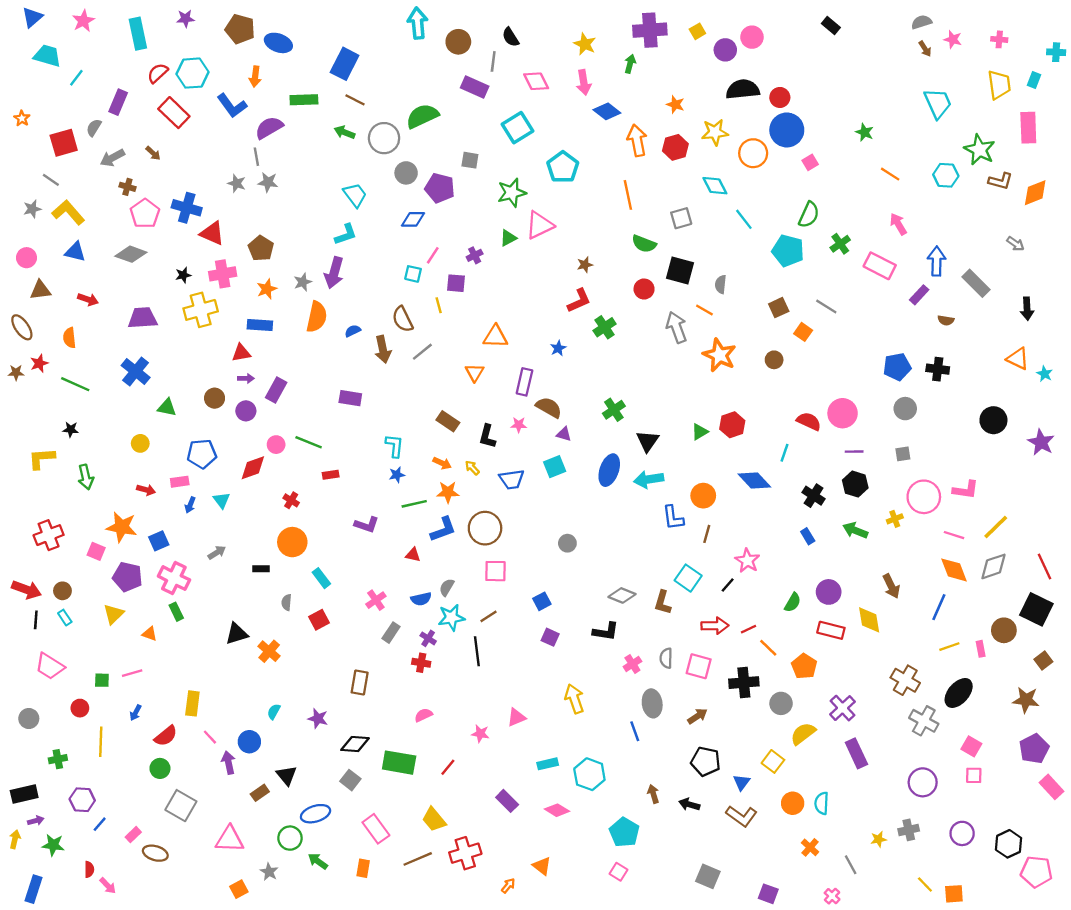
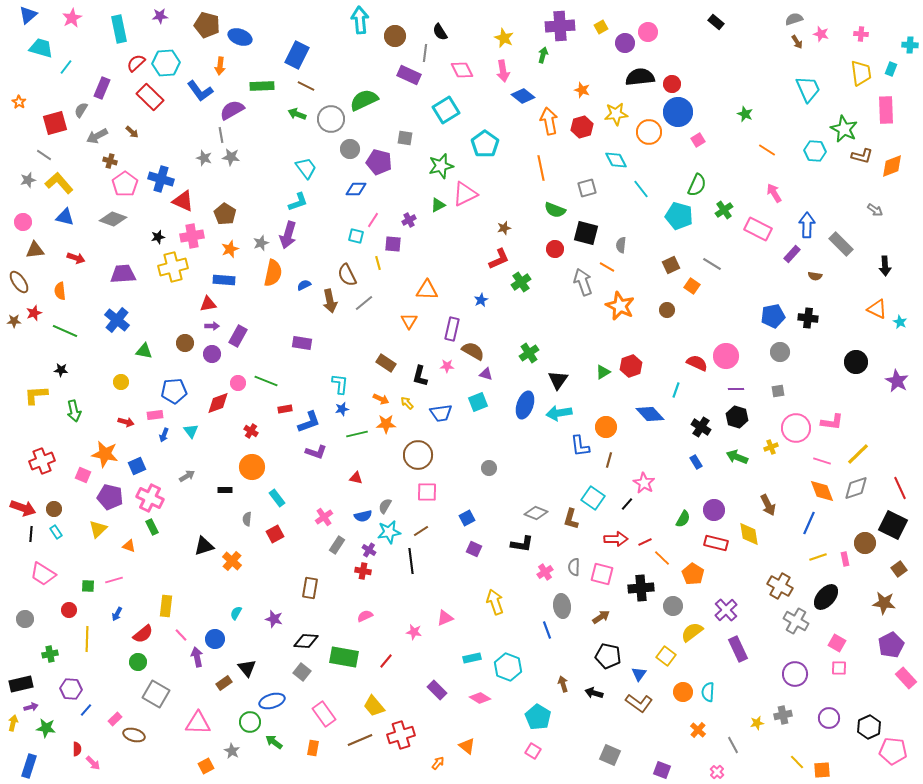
blue L-shape: (443, 529) -> (309, 422), moved

